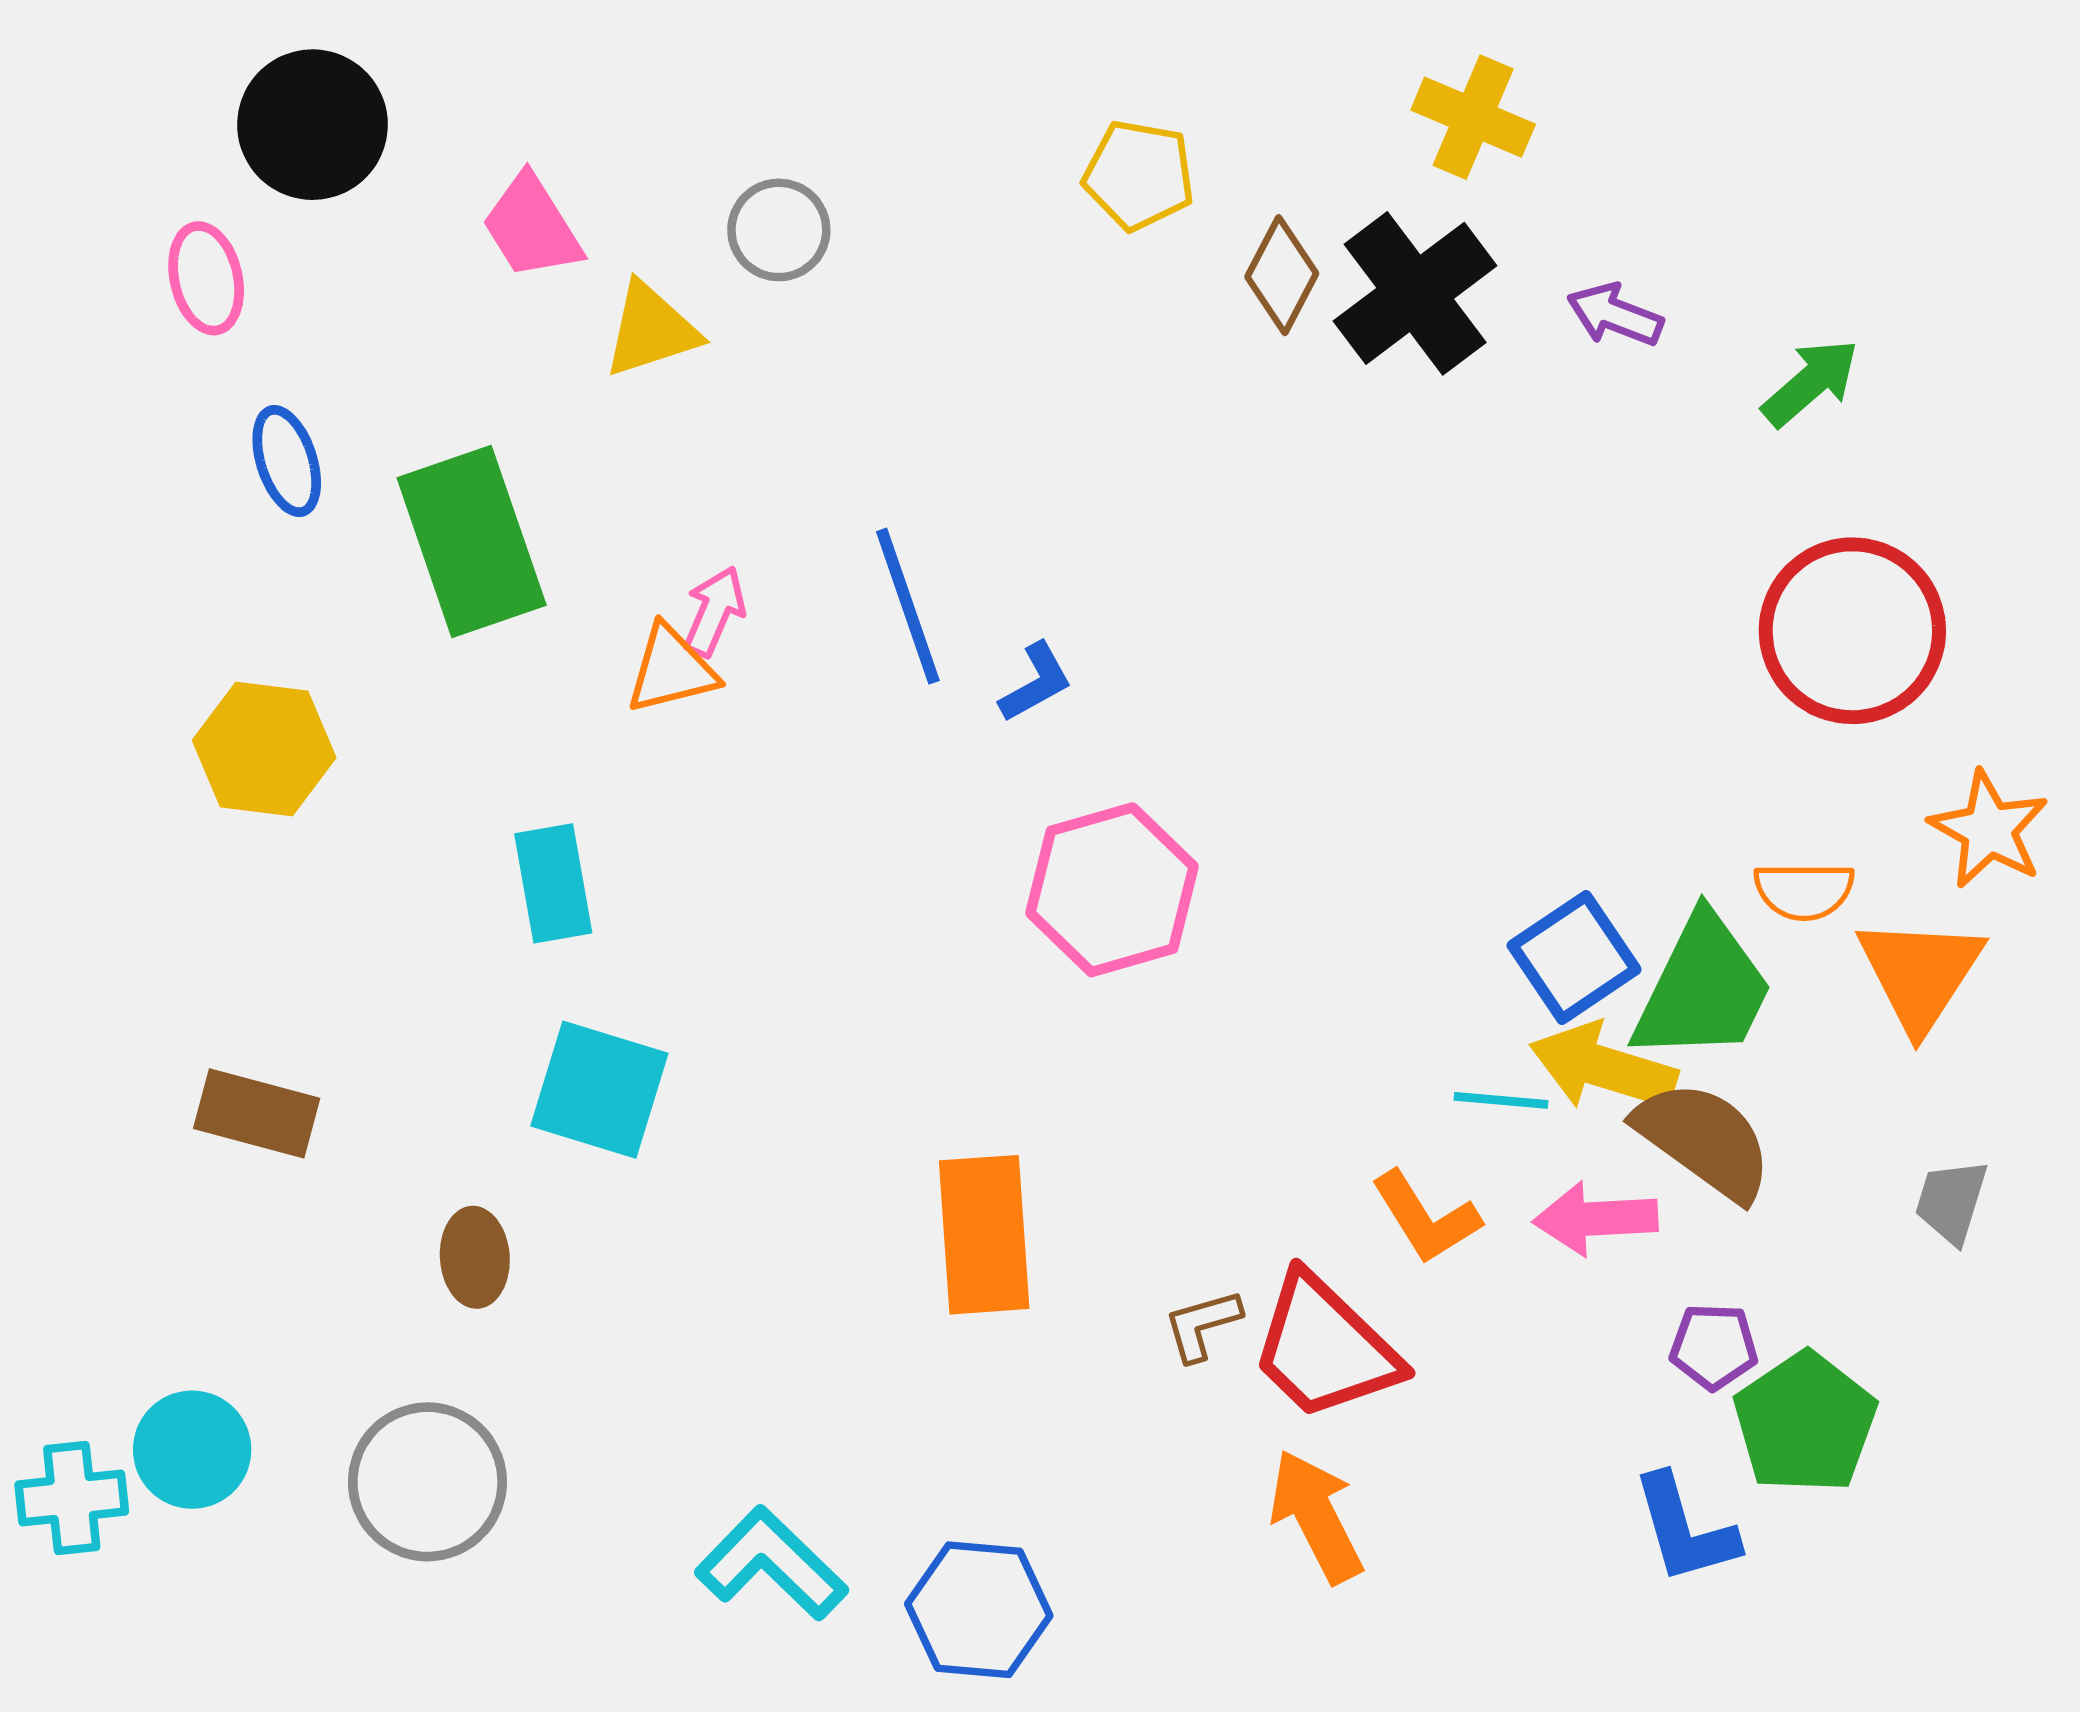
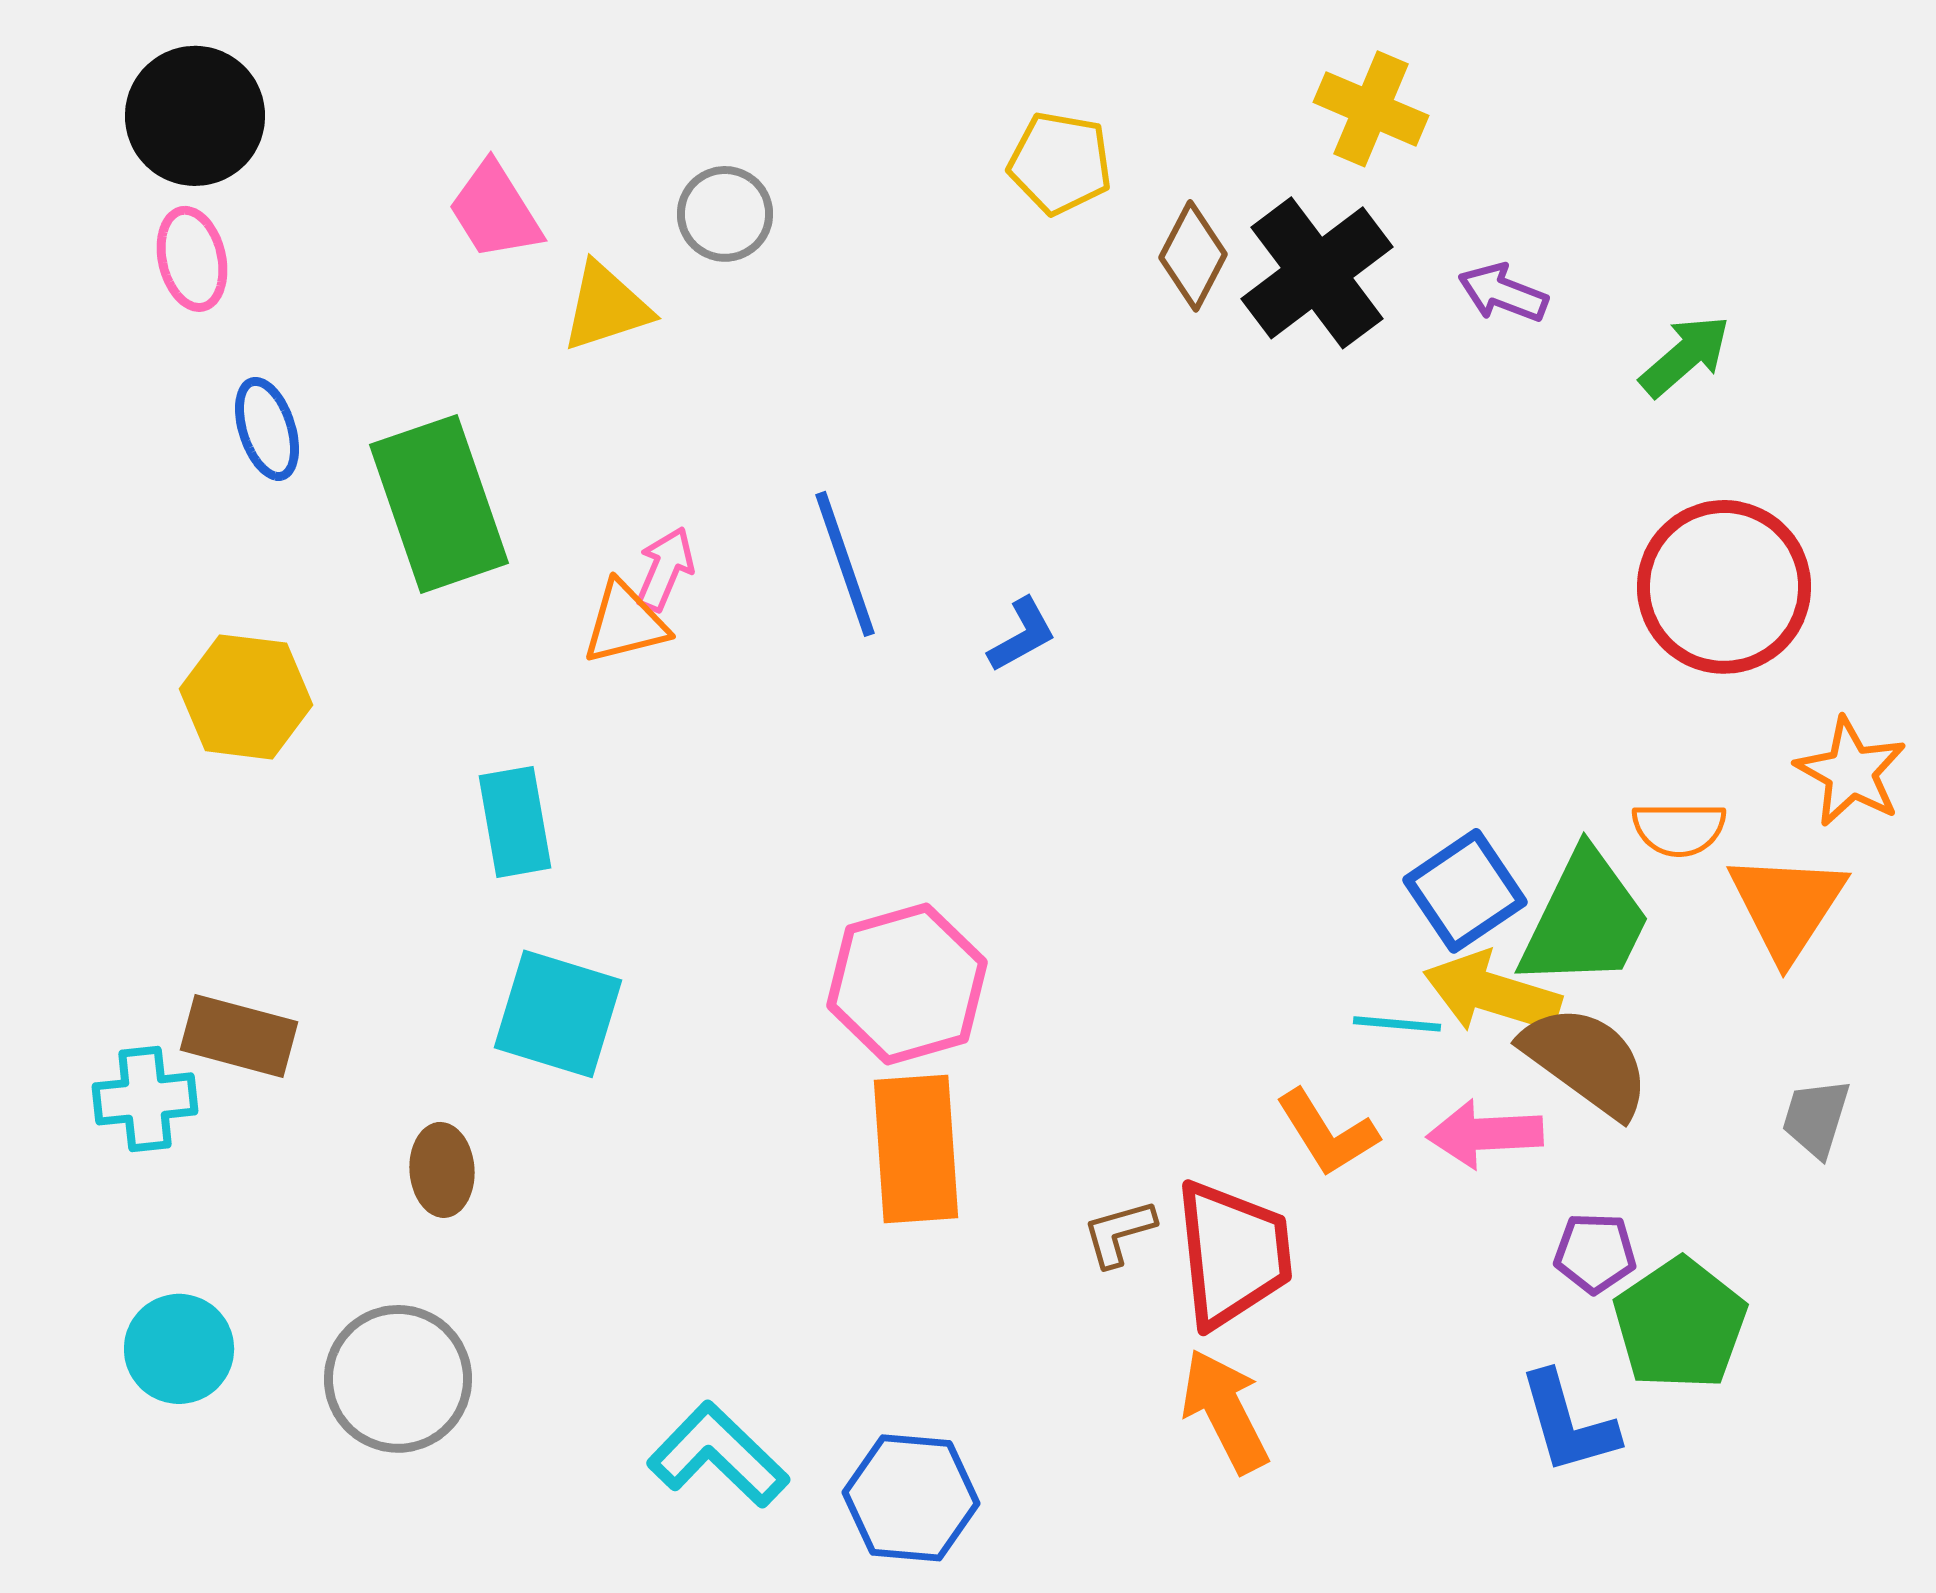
black circle: (312, 125) -> (195, 116), moved
blue L-shape: (1036, 682) -> (1022, 635), moved
pink hexagon: (1112, 890) -> (907, 984), moved
red trapezoid: (1325, 1348) -> (1233, 1254), turned -140
cyan cross: (72, 1498) -> (145, 1099), moved

